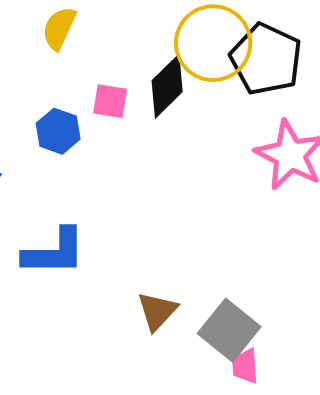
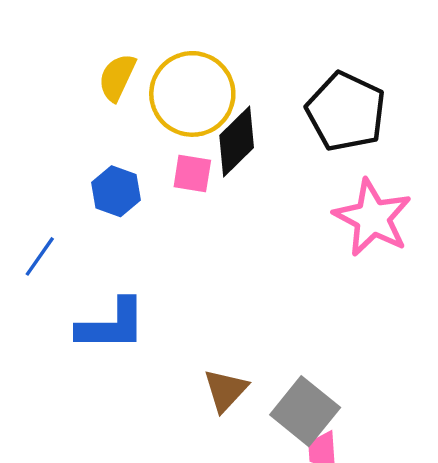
yellow circle: (213, 43) -> (192, 94), moved
pink square: (110, 101) -> (192, 174), moved

